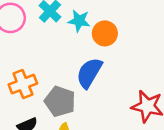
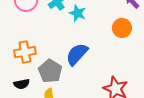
orange circle: (105, 33) -> (122, 28), moved

